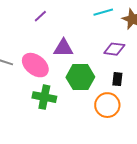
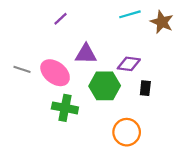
purple diamond: (114, 49) -> (129, 64), moved
orange circle: (107, 105) -> (127, 132), moved

